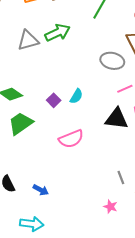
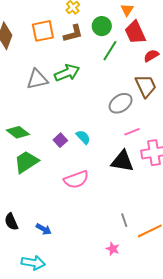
gray ellipse: (112, 61) -> (121, 103), turned -50
cyan semicircle: (76, 96) -> (83, 137), turned -77

